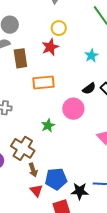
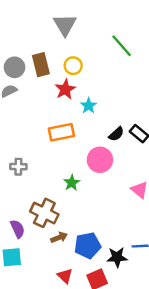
cyan star: (91, 56) -> (89, 106), moved
brown rectangle: (20, 58) -> (41, 65), moved
brown arrow: (33, 170) -> (59, 237), turned -88
red triangle: (36, 191) -> (65, 276), moved

